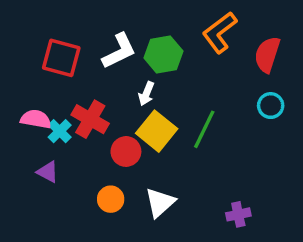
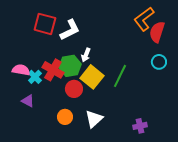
orange L-shape: (220, 32) -> (144, 19), moved
green hexagon: (163, 54) -> (70, 66), moved
red square: (61, 58) -> (45, 24), moved

